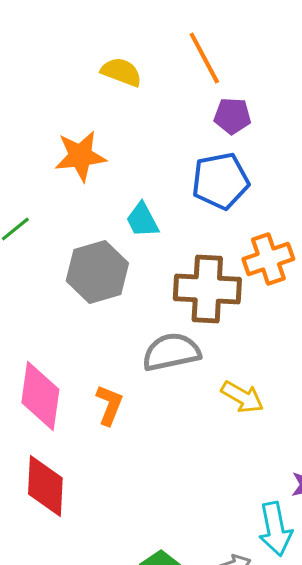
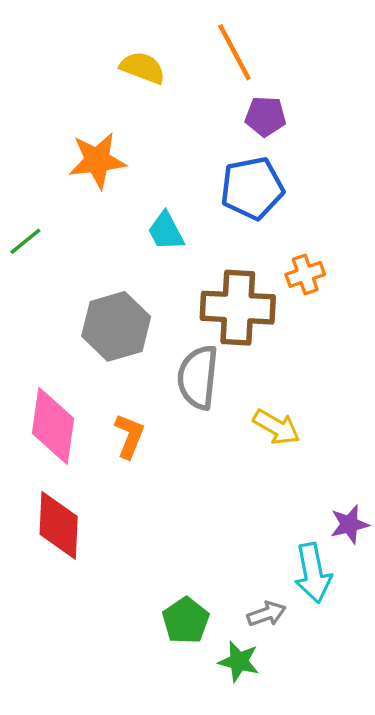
orange cross: (268, 259) -> (305, 274), size x0.7
gray hexagon: (97, 272) -> (116, 326), moved
gray semicircle: (171, 352) -> (198, 377), turned -72

